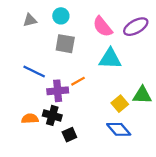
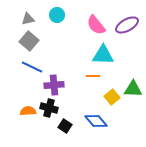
gray square: (65, 44) -> (29, 41), moved, turned 30
orange line: (78, 81) -> (93, 76), moved, turned 32
blue diamond: (119, 129) -> (96, 121), moved
black square: (69, 135) -> (65, 126), turned -32

